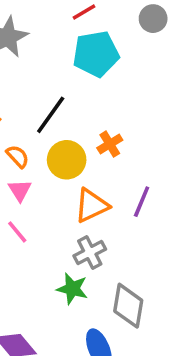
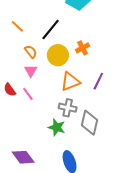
gray cross: (90, 253) -> (68, 108), turned 36
gray diamond: (128, 306) -> (89, 123), moved

